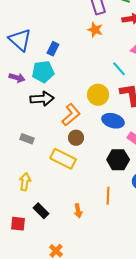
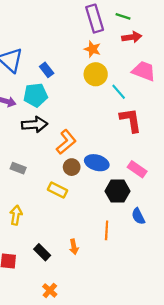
blue rectangle: (53, 49) -> (47, 70), turned -64
yellow circle: (98, 95) -> (96, 74), moved
blue ellipse: (113, 121) -> (97, 163), moved
yellow rectangle: (63, 159) -> (57, 190), size x0.7
black rectangle: (41, 211) -> (42, 252), moved

